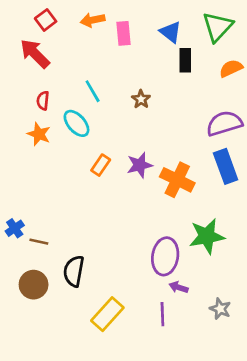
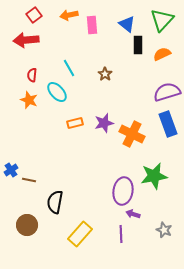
red arrow: (35, 54) -> (26, 40), turned -50
orange semicircle: (231, 68) -> (162, 54), moved
orange rectangle: (101, 165) -> (75, 123), turned 42
brown circle: (34, 285) -> (27, 225), moved

